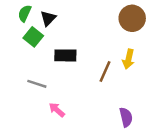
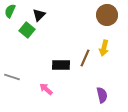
green semicircle: (25, 13) -> (10, 11), moved
black rectangle: (65, 55) -> (61, 65), moved
gray line: (37, 84) -> (12, 77), moved

